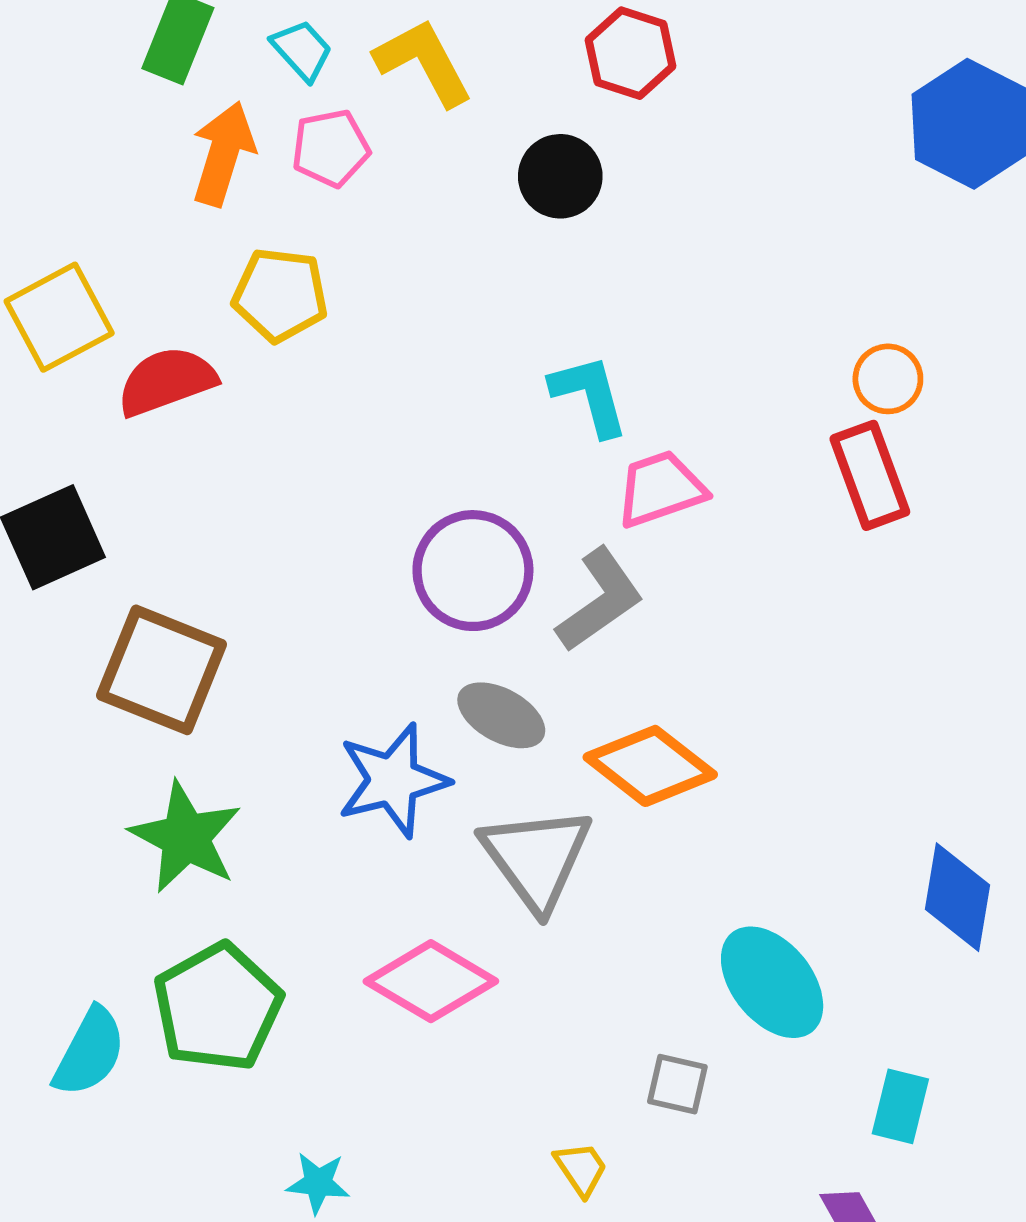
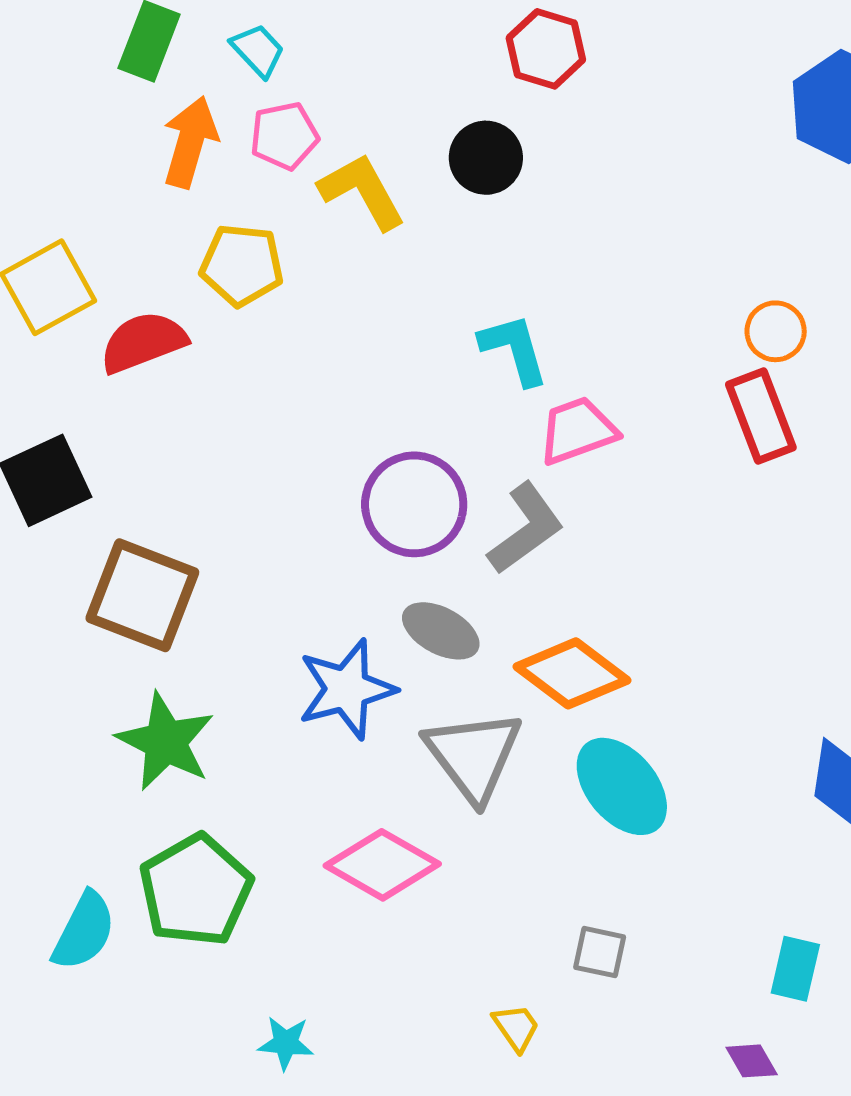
yellow L-shape: (424, 62) -> (362, 191), moved
cyan ellipse: (772, 982) -> (622, 786), moved

